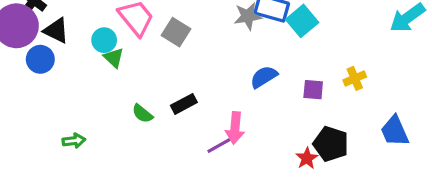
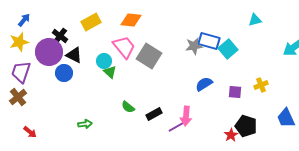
gray square: (176, 32) -> (149, 56), size x1.4
black rectangle: (184, 104) -> (154, 114), moved

